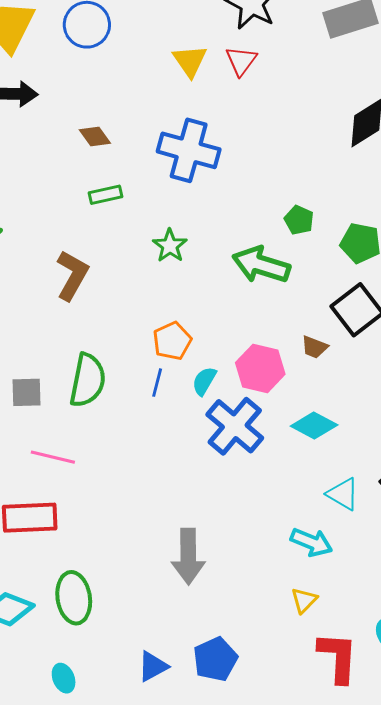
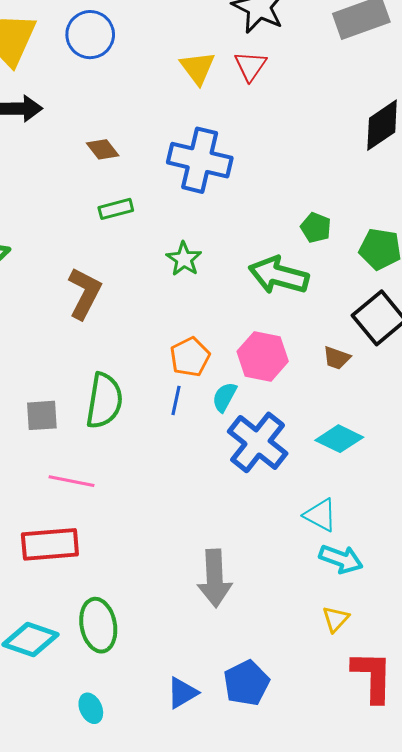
pink hexagon: (260, 368) -> (263, 356), moved
cyan triangle: (343, 494) -> (320, 515), moved

